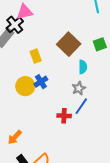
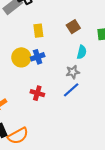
brown square: (69, 44) -> (73, 27), size x0.6
red cross: (64, 116) -> (37, 93), moved

